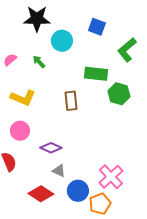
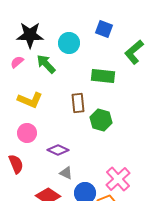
black star: (37, 19) -> (30, 35), moved
green arrow: (39, 62) -> (46, 64), size x1.5
green hexagon: (119, 94) -> (101, 120), moved

